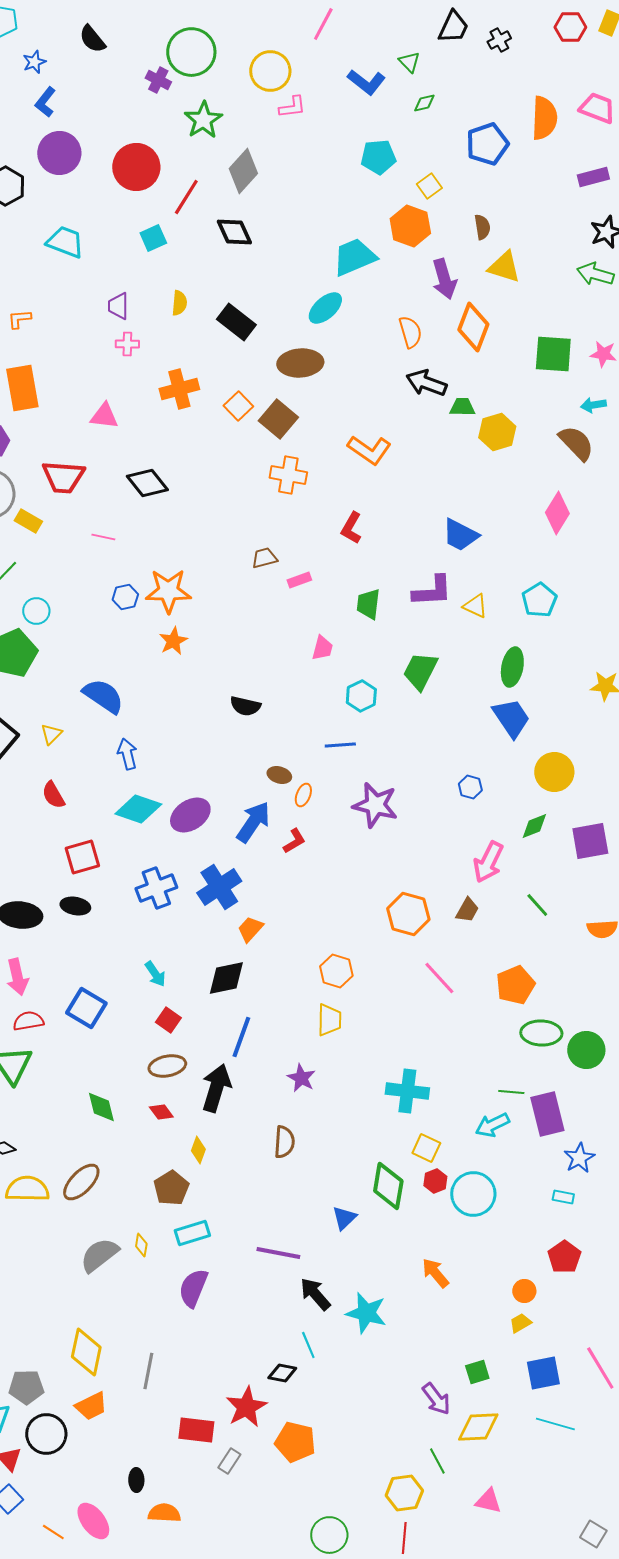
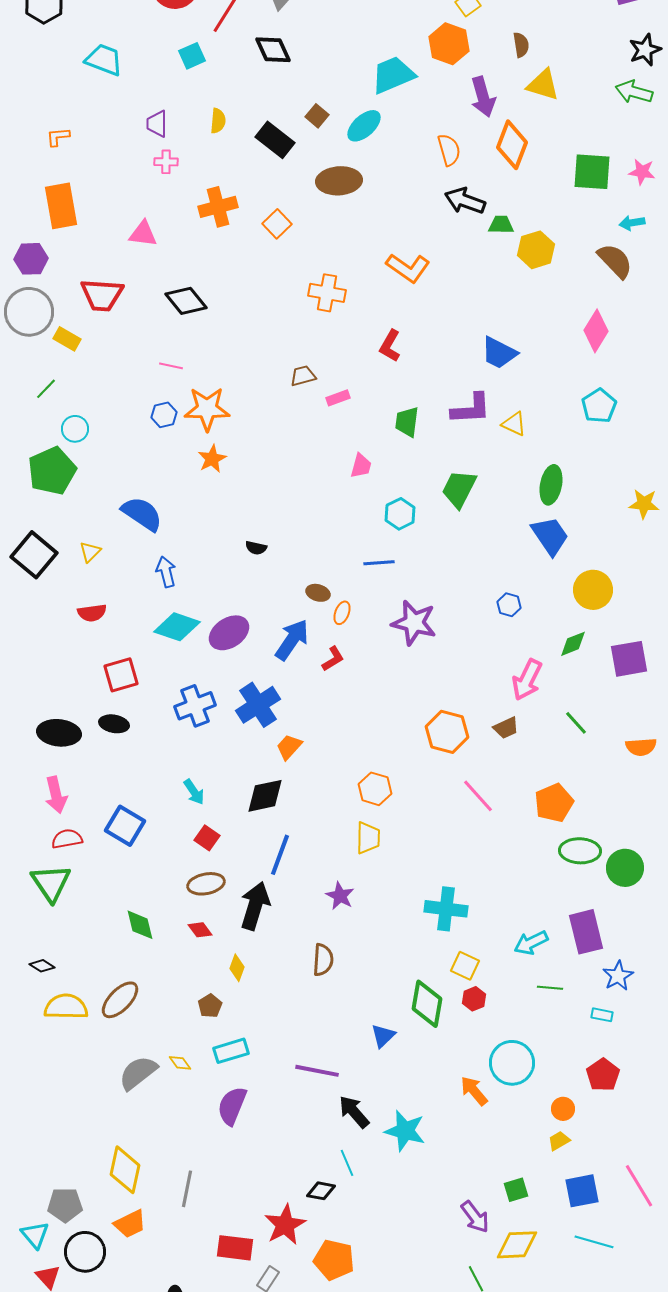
brown square: (278, 419) -> (317, 116), moved, size x0.6
pink line: (103, 537) -> (171, 366), moved
cyan pentagon: (539, 600) -> (599, 406), moved
black semicircle: (245, 706) -> (256, 548), moved, size x0.7
red semicircle: (53, 795) -> (92, 613), turned -68
brown trapezoid: (467, 910) -> (506, 728), turned 36
green line: (511, 1092) -> (550, 988), moved
brown pentagon: (171, 1188) -> (210, 1006), size x0.7
cyan circle: (473, 1194) -> (512, 1063), moved
yellow diamond: (141, 1245) -> (180, 1063), turned -45

